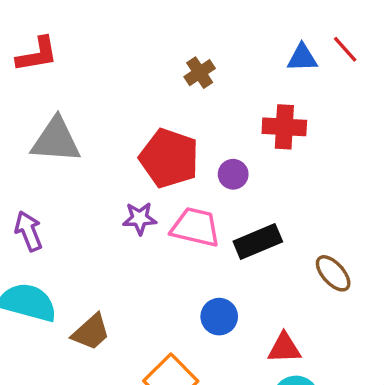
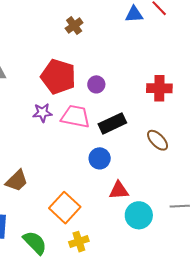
red cross: (284, 127) -> (159, 88), moved
blue circle: (219, 317) -> (100, 158), moved
red triangle: (284, 348) -> (119, 190), moved

